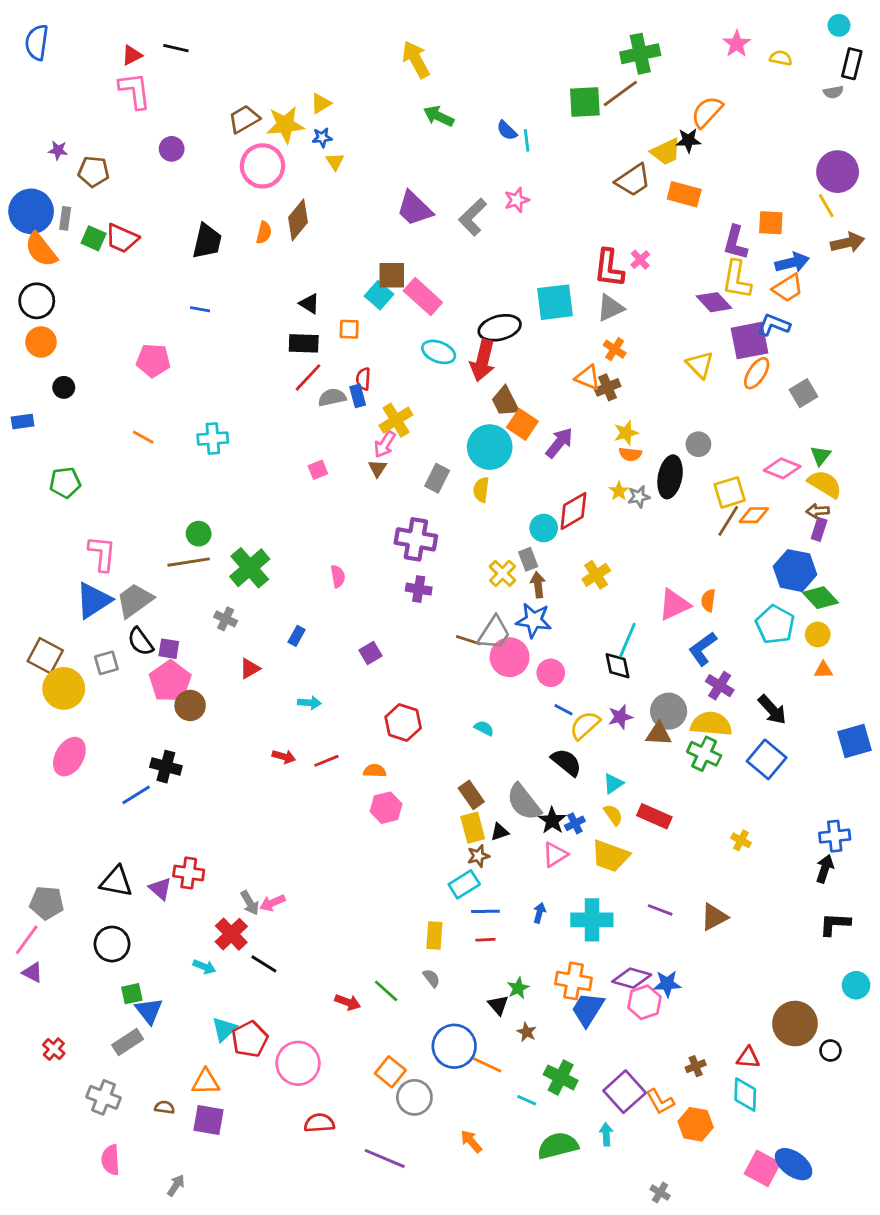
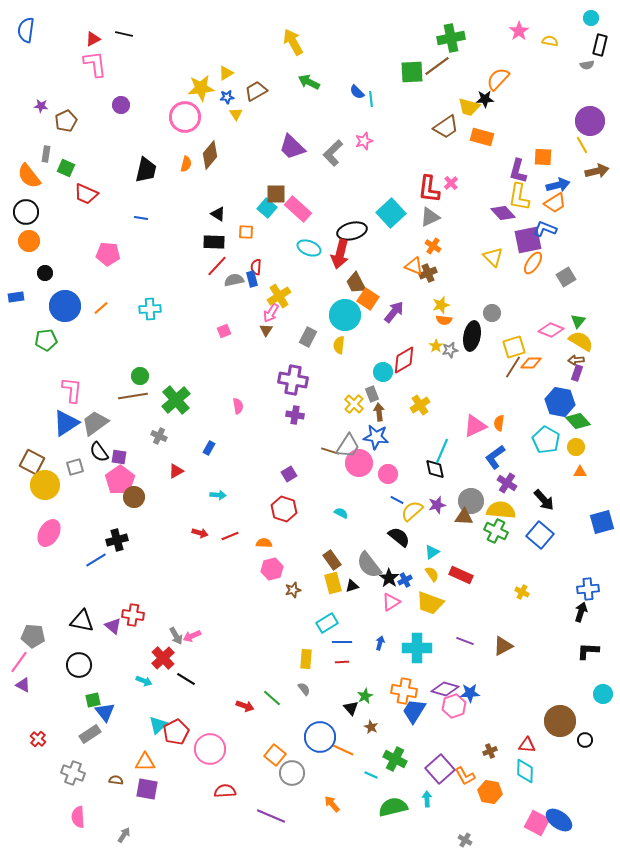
brown trapezoid: (244, 119) -> (256, 91), moved
yellow trapezoid: (666, 152) -> (469, 107), turned 40
brown pentagon: (94, 172) -> (66, 121), turned -30
blue circle: (31, 211) -> (65, 306), moved
red trapezoid: (122, 238) -> (86, 194), moved
cyan square: (555, 302) -> (391, 213), turned -36
orange line: (143, 437) -> (101, 308), turned -70
purple square: (370, 653) -> (289, 474), moved
black cross: (166, 767) -> (117, 540), turned -30
brown star: (478, 856) -> (293, 590), moved

